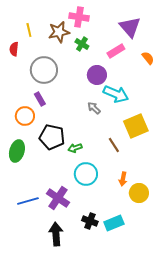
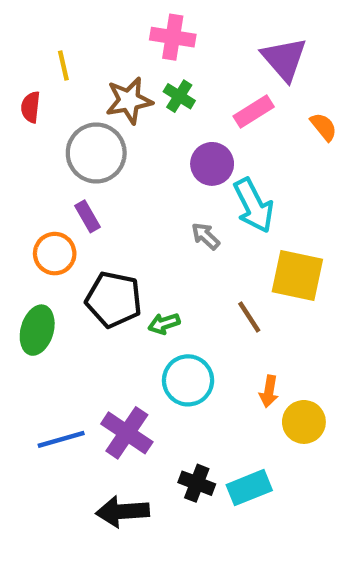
brown star: (59, 32) -> (129, 101), moved
cyan arrow: (116, 94) -> (254, 205), turned 40
yellow square: (136, 126) -> (297, 275), turned 35
black arrow: (56, 234) -> (122, 512), turned -90

